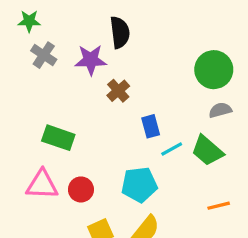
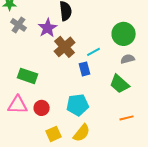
purple star: (91, 60) -> (48, 28), turned -30
brown cross: (118, 91) -> (65, 47), size x1.5
cyan line: (172, 149) -> (94, 52), moved

